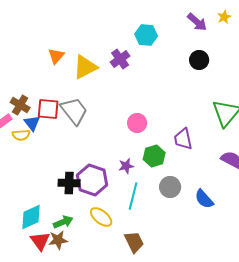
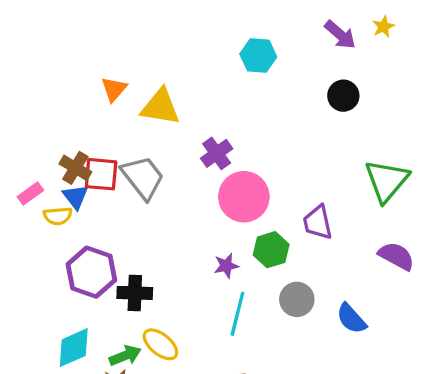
purple cross: (120, 59) -> (217, 153), moved
yellow triangle: (85, 67) -> (160, 107), turned 36
brown cross: (20, 105) -> (75, 168), moved
pink circle: (137, 123) -> (244, 197), size x1.6
purple hexagon: (92, 180) -> (91, 272), moved
yellow ellipse: (101, 217) -> (160, 344), moved

